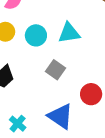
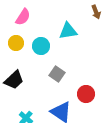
cyan triangle: (69, 33) -> (68, 31), moved

